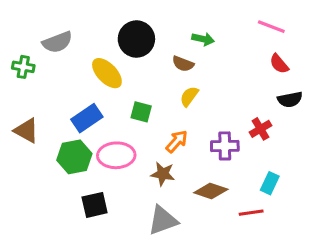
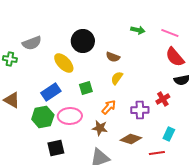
green arrow: (203, 39) -> (138, 30), moved
red semicircle: (279, 64) -> (175, 57), size x1.5
green square: (141, 112) -> (86, 88), turned -32

